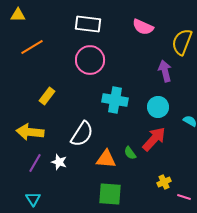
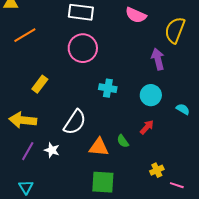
cyan cross: (115, 100) -> (108, 88), size x0.7
red arrow: (154, 139) -> (147, 127), size x0.6

